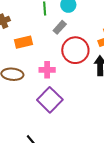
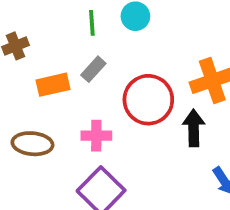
gray rectangle: (60, 27) -> (93, 69), moved

